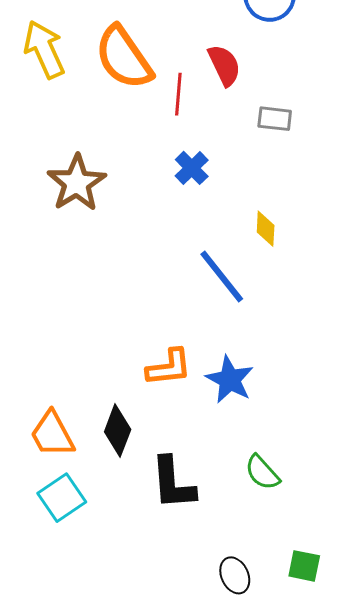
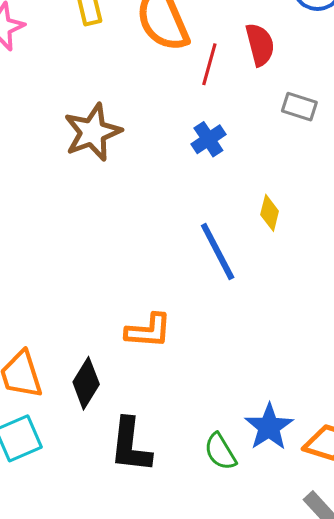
blue star: (230, 380) -> (269, 427), moved

